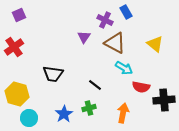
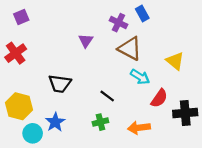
purple triangle: (84, 37) -> (86, 41), moved
yellow triangle: (155, 44) -> (175, 61), moved
red semicircle: (141, 87) -> (159, 98), turned -66
orange arrow: (123, 113) -> (139, 128), turned -108
blue star: (64, 114) -> (55, 122), moved

